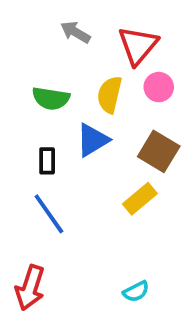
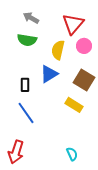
gray arrow: (75, 32) -> (31, 18), moved
green semicircle: (51, 98) -> (27, 40), moved
yellow rectangle: (140, 199) -> (74, 105), turned 72
cyan semicircle: (136, 291) -> (72, 154), turned -88

